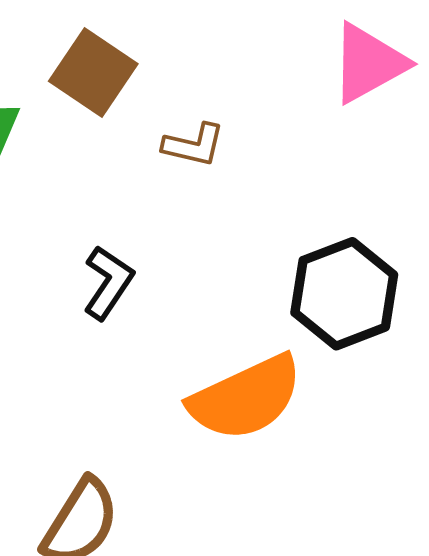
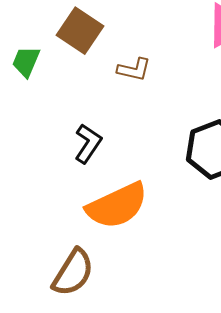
orange semicircle: (246, 398) -> (117, 206), moved

